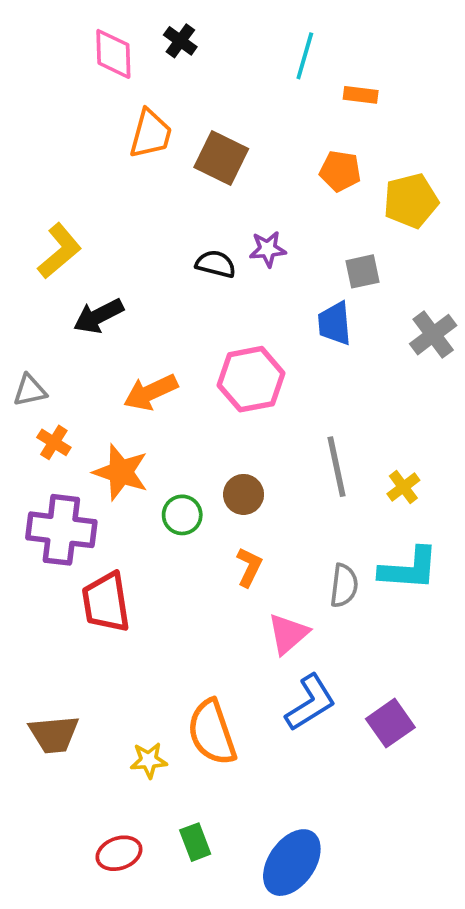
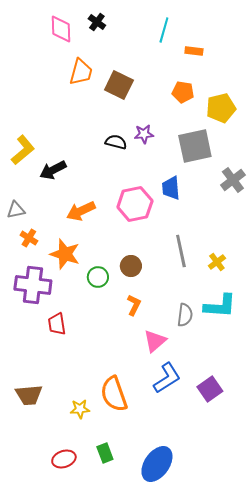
yellow L-shape: (59, 251) -> (23, 150), moved
gray square: (362, 271) -> (195, 146), size x1.8
blue trapezoid: (335, 323) -> (171, 188), moved
red trapezoid: (106, 602) -> (57, 324), size x0.7

